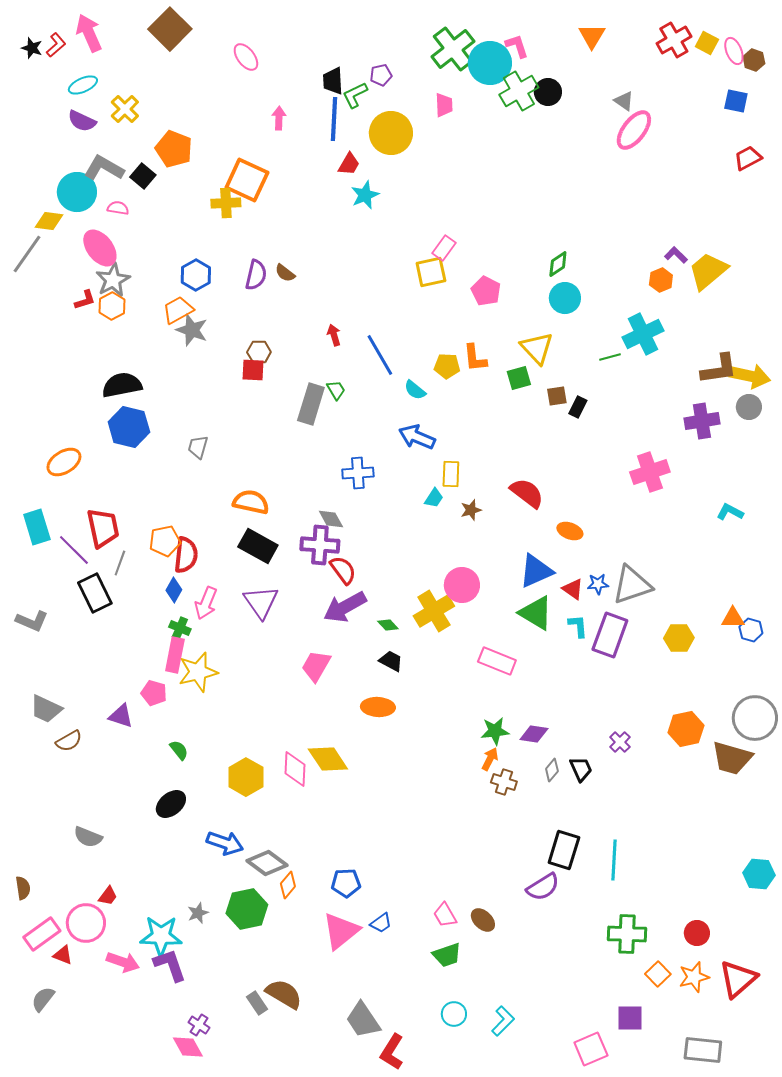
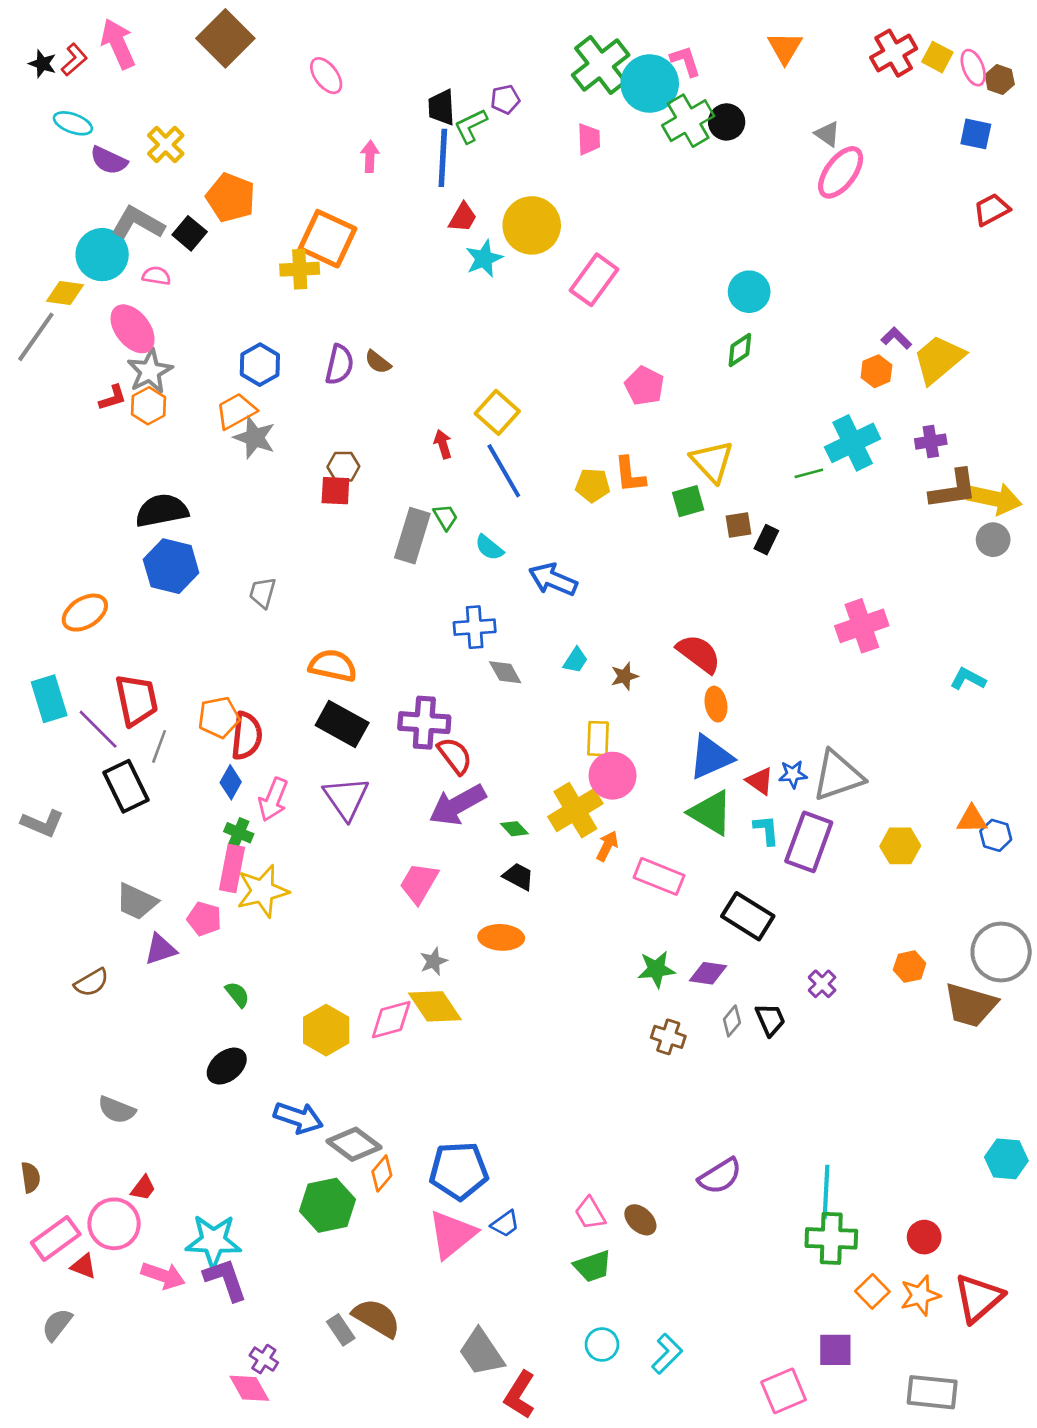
cyan ellipse: (83, 85) -> (73, 123), moved, turned 44
yellow circle: (391, 133) -> (532, 225), moved
pink rectangle: (444, 248) -> (594, 280), moved, size x1.5
yellow square: (431, 272) -> (497, 412), moved, turned -36
cyan circle: (565, 298) -> (749, 292), moved
cyan semicircle: (415, 390) -> (489, 548), moved
purple cross: (702, 421) -> (931, 442), moved, size x0.7
yellow rectangle: (451, 474) -> (598, 739), moved
gray diamond: (331, 519) -> (505, 672), moved
orange ellipse: (570, 531) -> (716, 704), moved, turned 60
gray trapezoid: (46, 709) -> (137, 902), moved
purple triangle: (121, 716) -> (160, 949), turned -36
orange hexagon: (686, 729) -> (910, 967), size x0.7
orange arrow: (490, 759) -> (607, 846), moved
pink diamond: (295, 769) -> (391, 1020), turned 72
black rectangle: (564, 850) -> (748, 916), moved, turned -75
cyan line: (614, 860) -> (826, 1192), moved
blue pentagon: (346, 883) -> (459, 1171), size x1.5
gray star: (198, 913) -> (434, 961), moved

